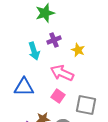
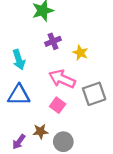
cyan arrow: (34, 51) -> (19, 60), moved
gray square: (86, 105) -> (94, 94), moved, turned -30

